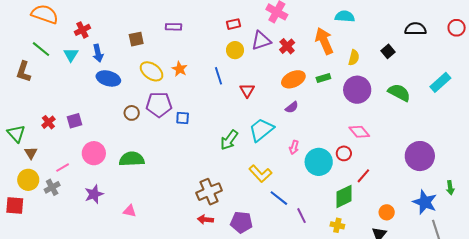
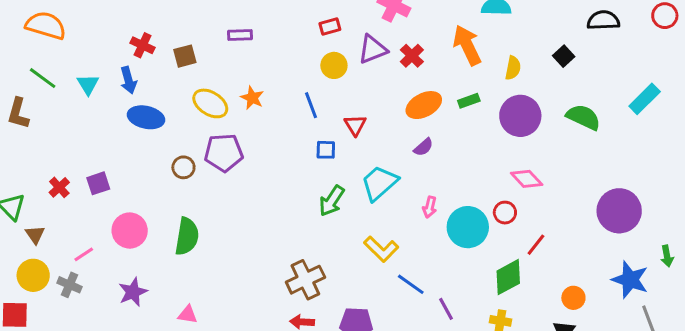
red cross: (82, 30) -> (142, 45), moved, turned -35
blue square: (183, 118) -> (326, 150), moved
green semicircle: (132, 159) -> (187, 236), turned 105
gray cross: (52, 187) -> (70, 285), turned -35

